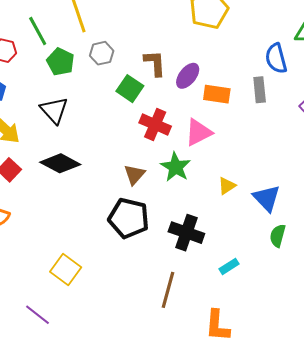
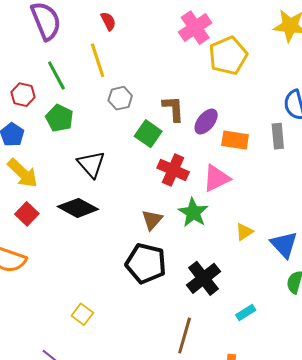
green pentagon: (60, 62) -> (59, 118), moved
black triangle: (54, 110) -> (91, 164), moved
black cross: (186, 233) -> (203, 278), turned 32
yellow square: (66, 270) -> (82, 314), size x0.7

